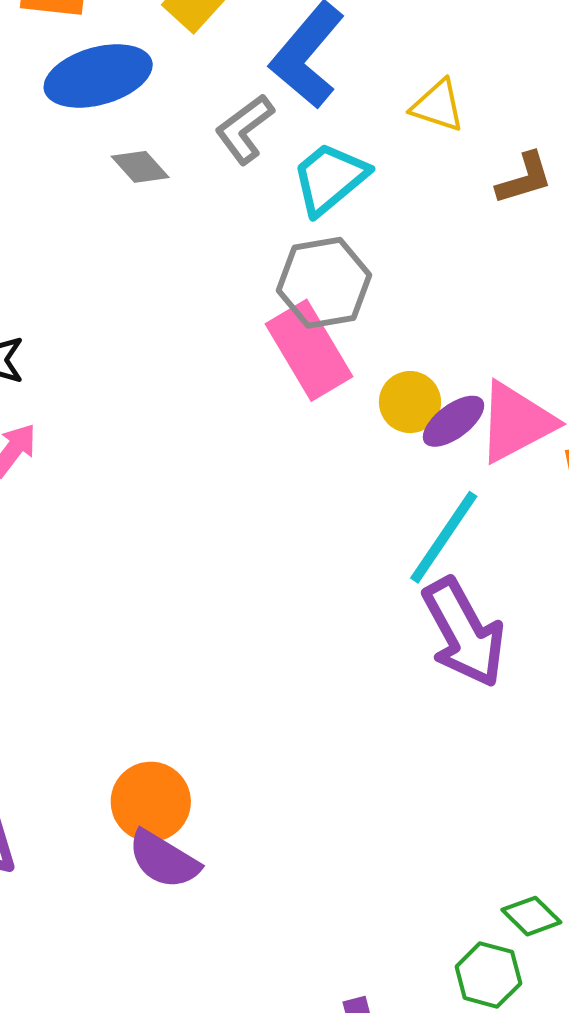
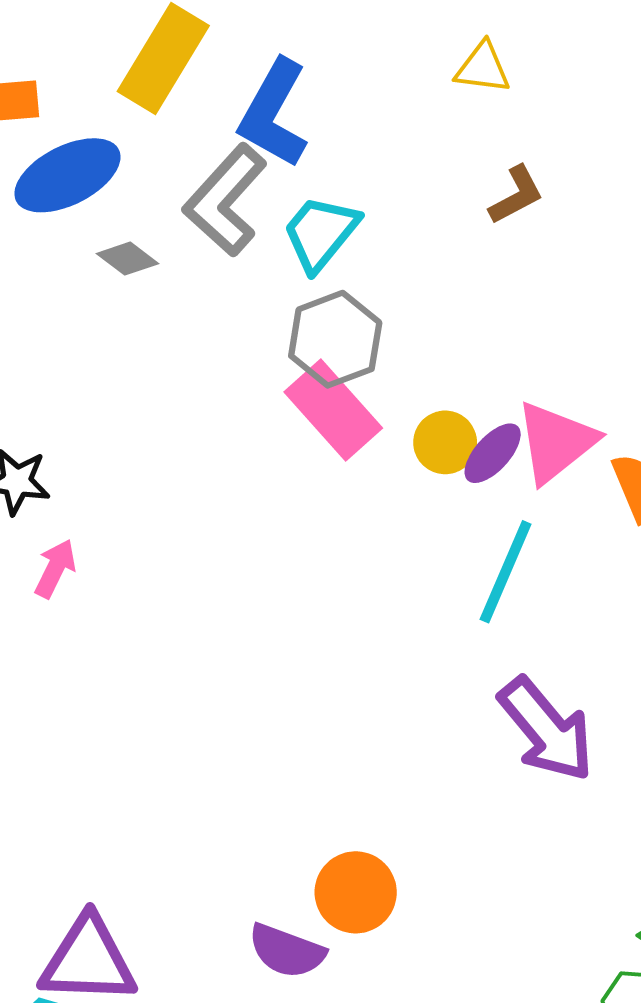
yellow triangle: (438, 106) -> (483, 68), moved
gray L-shape: (245, 129) -> (225, 200), size x1.5
purple arrow: (464, 633) -> (546, 729), moved
orange circle: (151, 802) -> (356, 892), moved

